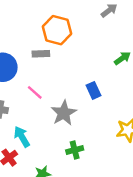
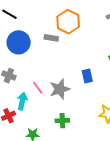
pink line: (35, 92) -> (38, 88), moved
cyan arrow: (22, 137) -> (22, 101), turned 30

